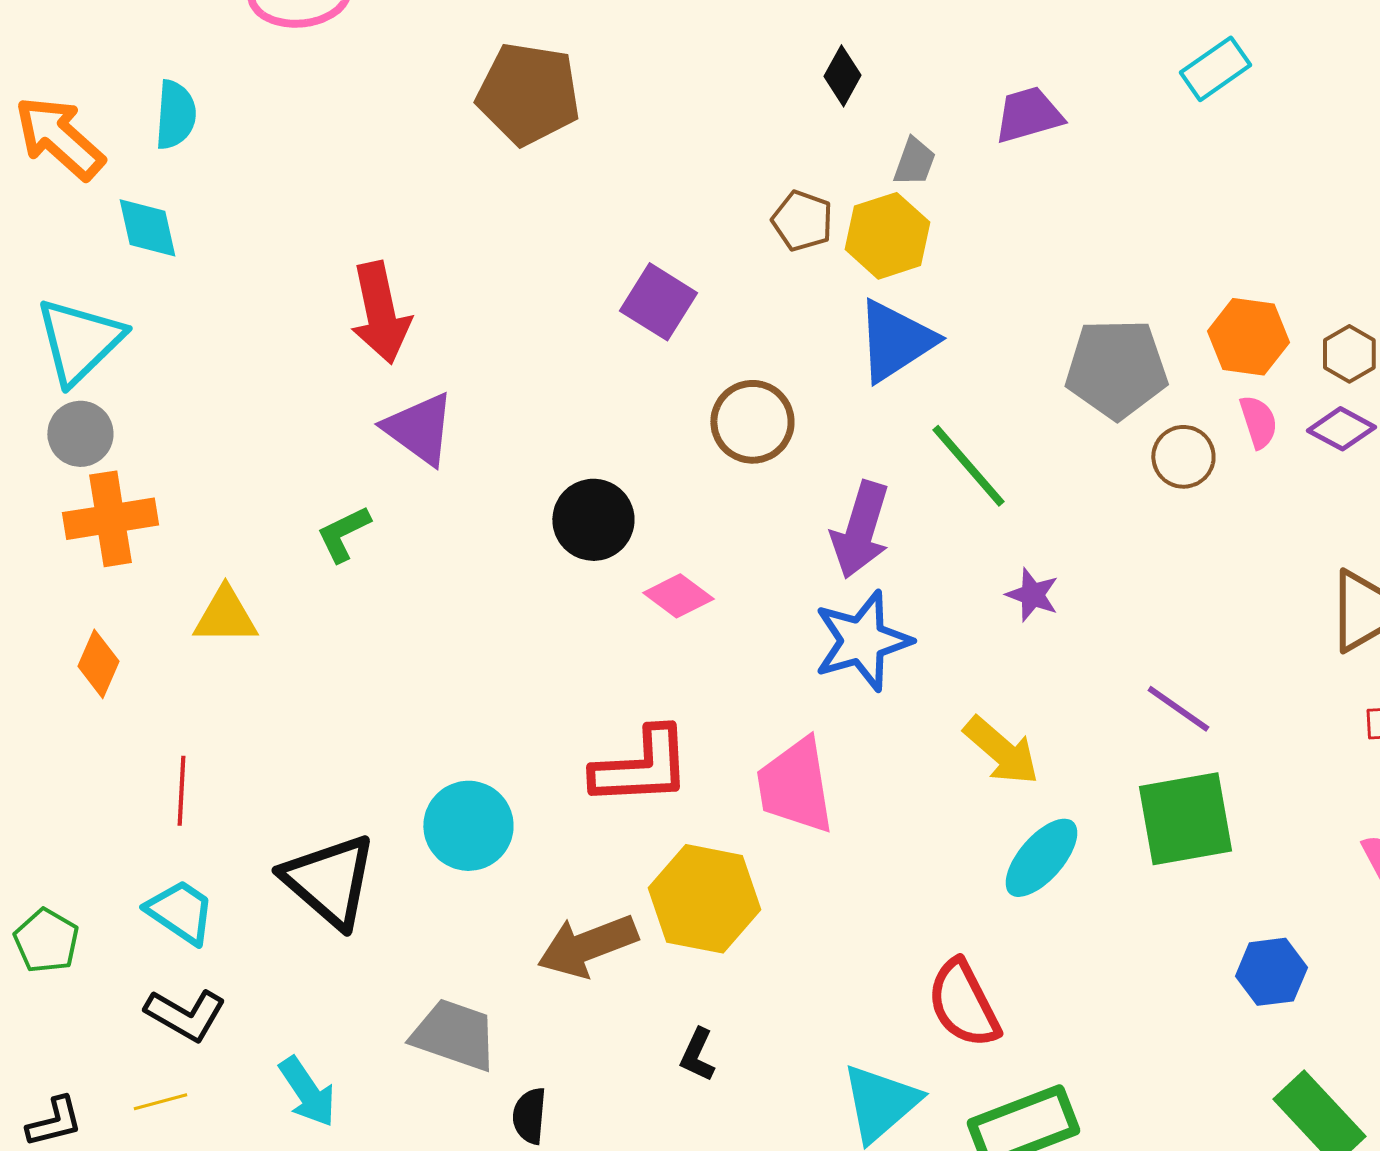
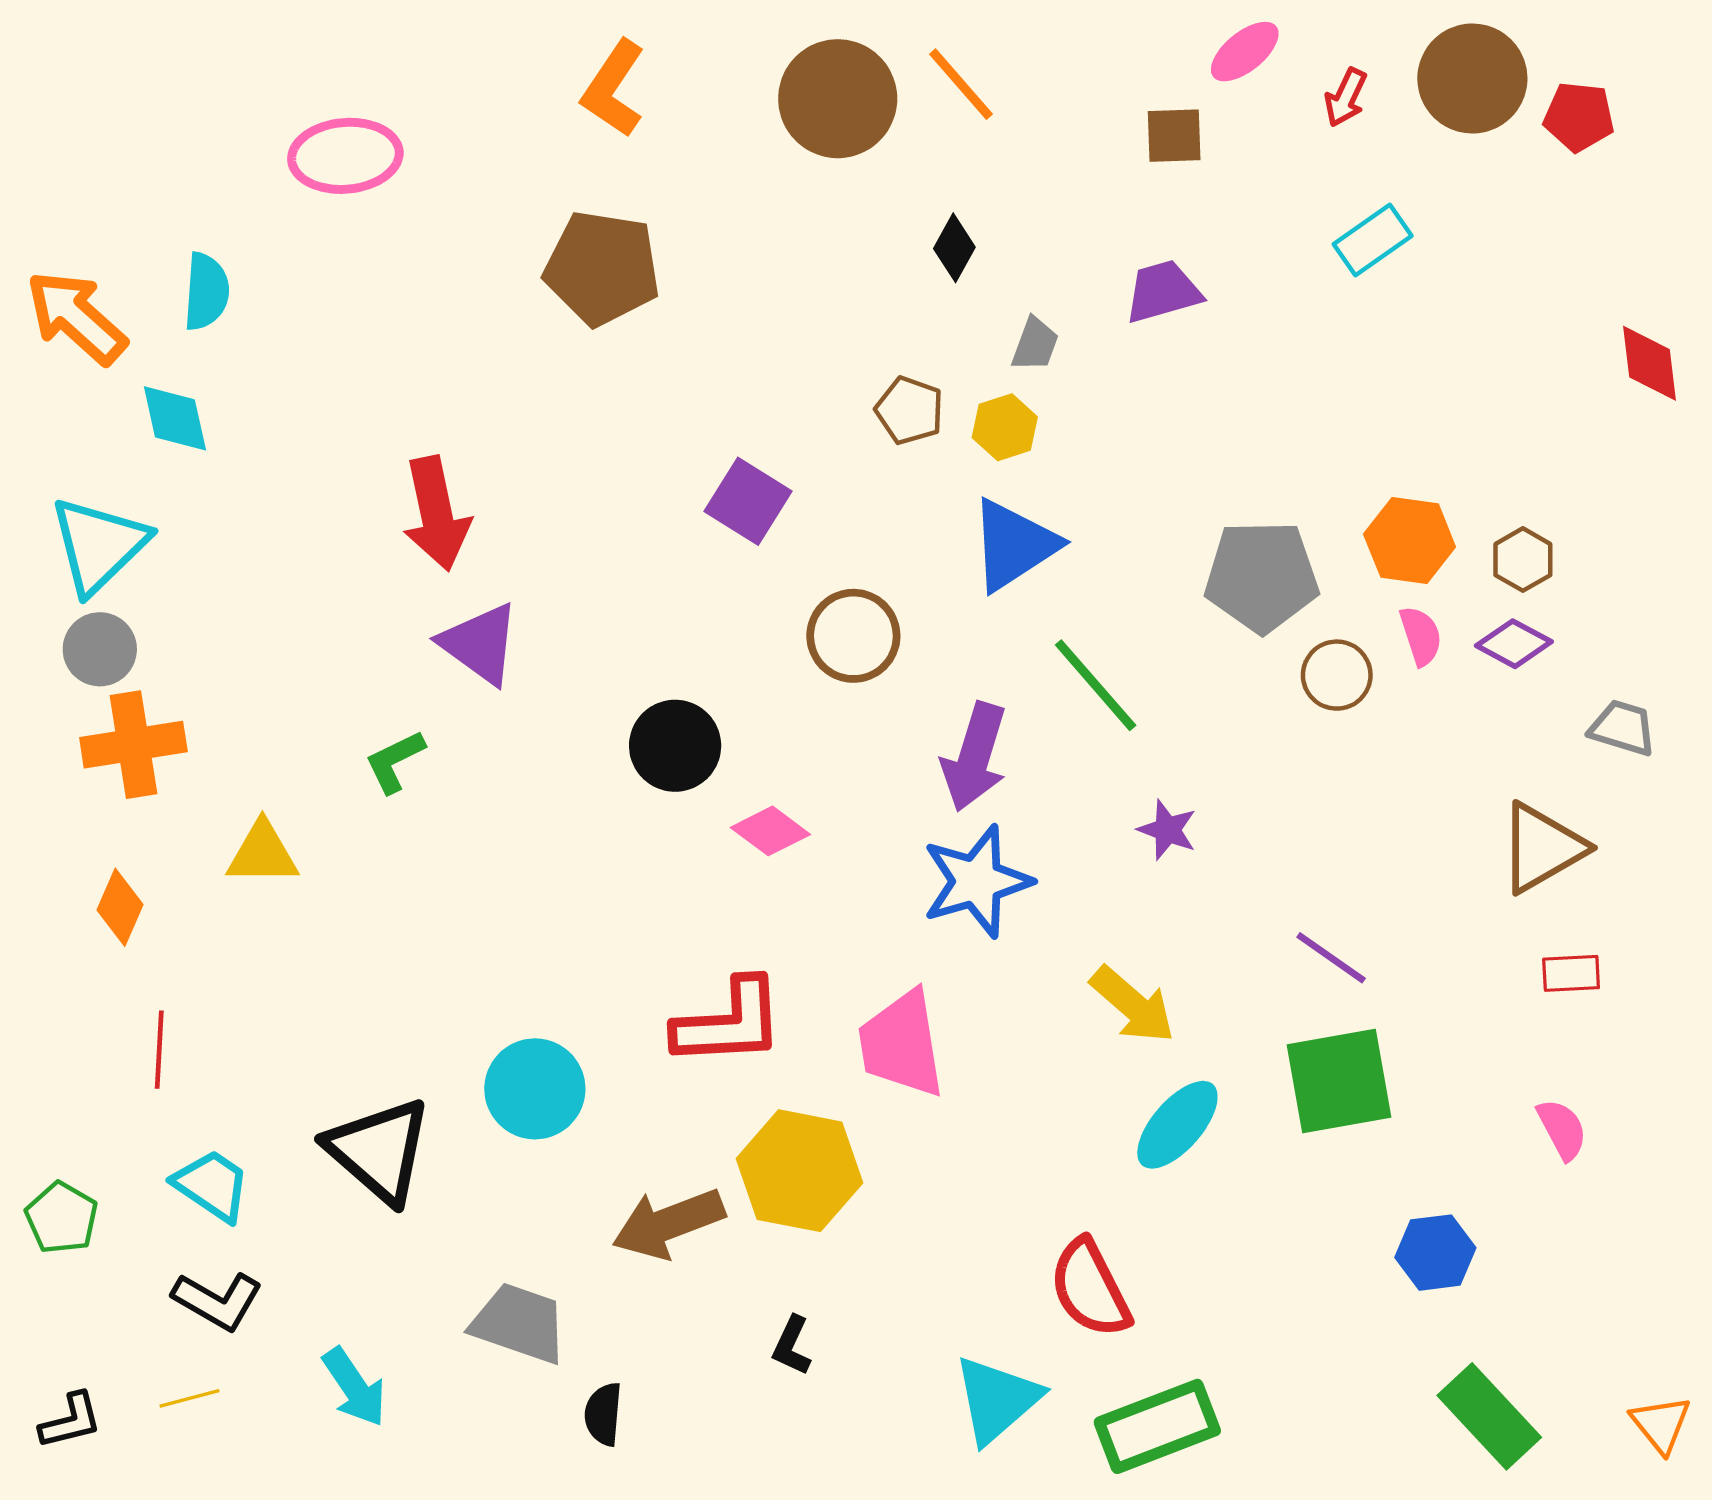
yellow hexagon: (887, 236) -> (1005, 427), size x0.7
red line: (181, 791) -> (159, 1050), moved

